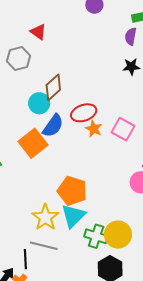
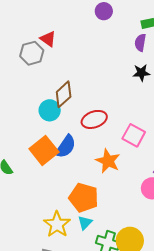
gray hexagon: (18, 58) -> (32, 53), moved
blue semicircle: (53, 126) -> (66, 147), moved
orange star: (94, 129) -> (108, 161), moved, size x1.4
cyan triangle: (73, 216) -> (85, 223), size x0.6

